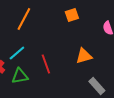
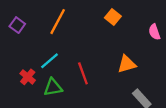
orange square: (72, 15) -> (113, 17), turned -32

